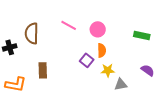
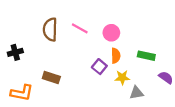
brown semicircle: (32, 33) -> (50, 29), moved
green rectangle: (142, 35) -> (146, 56), moved
brown rectangle: (43, 70) -> (51, 78), turned -70

